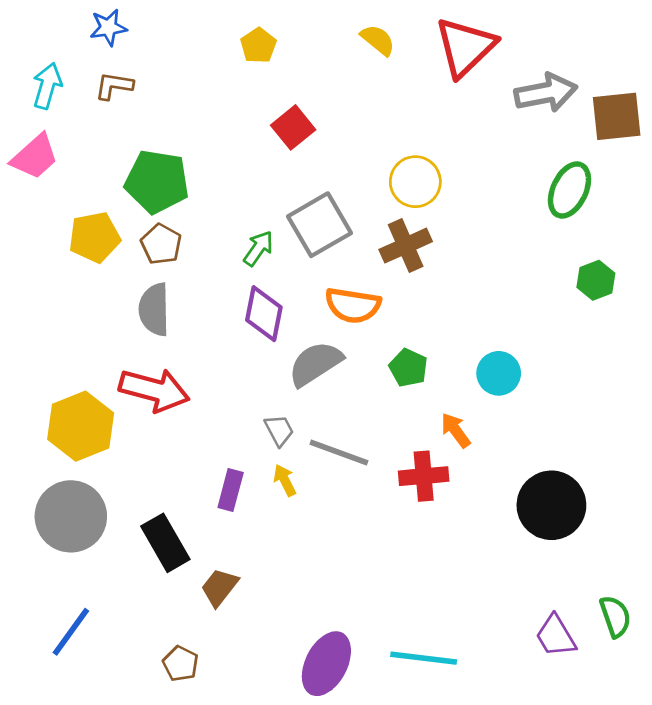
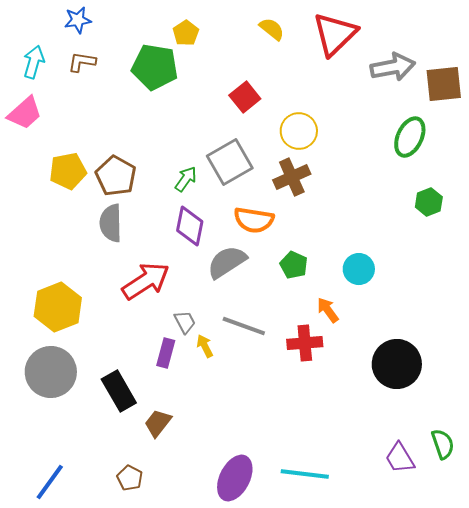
red square: (293, 127) -> (245, 97), moved
green pentagon: (157, 182) -> (155, 67), moved
brown pentagon: (161, 244) -> (116, 176), size x1.4
red arrow: (154, 390) -> (146, 281), moved, turned -48
gray trapezoid: (279, 430) -> (185, 322), moved
blue line: (71, 632) -> (50, 482), moved

